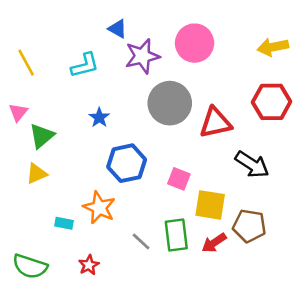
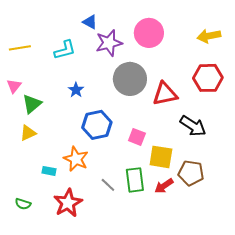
yellow line: (26, 63) -> (20, 48), turned -70
red star: (89, 265) -> (68, 203), size x1.8
green semicircle: (30, 266) -> (23, 204), size x0.6

